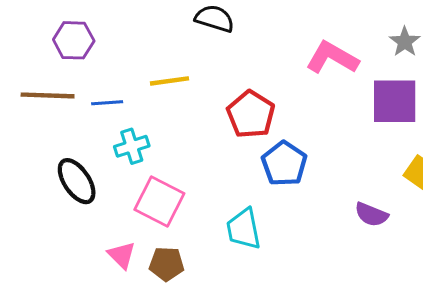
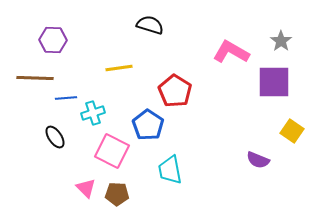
blue line: (107, 103) -> (66, 98), moved
blue pentagon: (284, 164) -> (148, 125), moved
black ellipse: (77, 181) -> (55, 137), size x0.7

